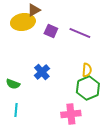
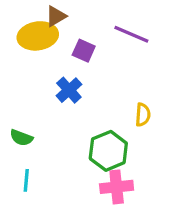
purple line: (80, 33) -> (131, 34), moved
blue cross: (42, 72) -> (69, 90), moved
green hexagon: (88, 88) -> (108, 151), moved

